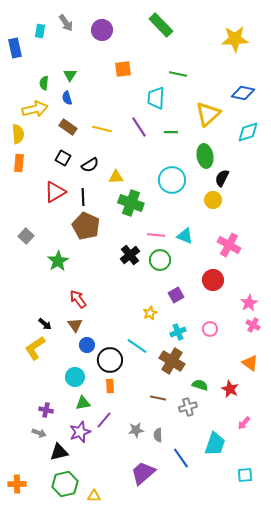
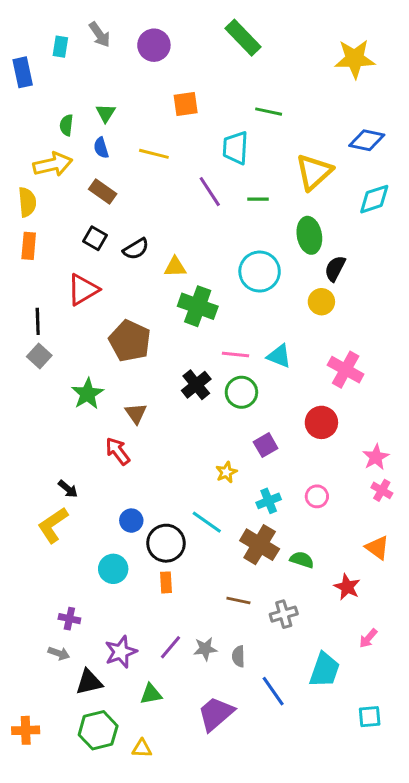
yellow line: (102, 129) -> (154, 154), moved
black line: (83, 197) -> (38, 321), moved
brown triangle: (75, 325) -> (136, 413), moved
green semicircle: (200, 385) -> (302, 560), moved
green triangle: (83, 403) -> (151, 694), moved
purple line: (104, 420) -> (171, 647), moved

